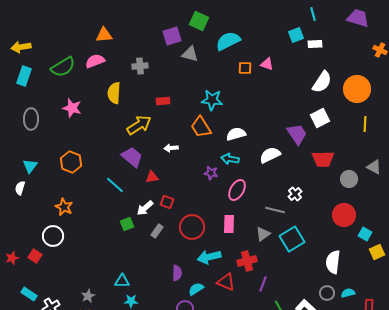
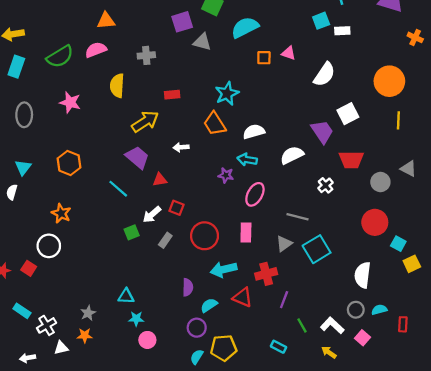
white semicircle: (322, 82) -> (324, 74), moved
cyan star: (212, 100) -> (227, 94), turned -30
white cross: (295, 194) -> (326, 185), moved

